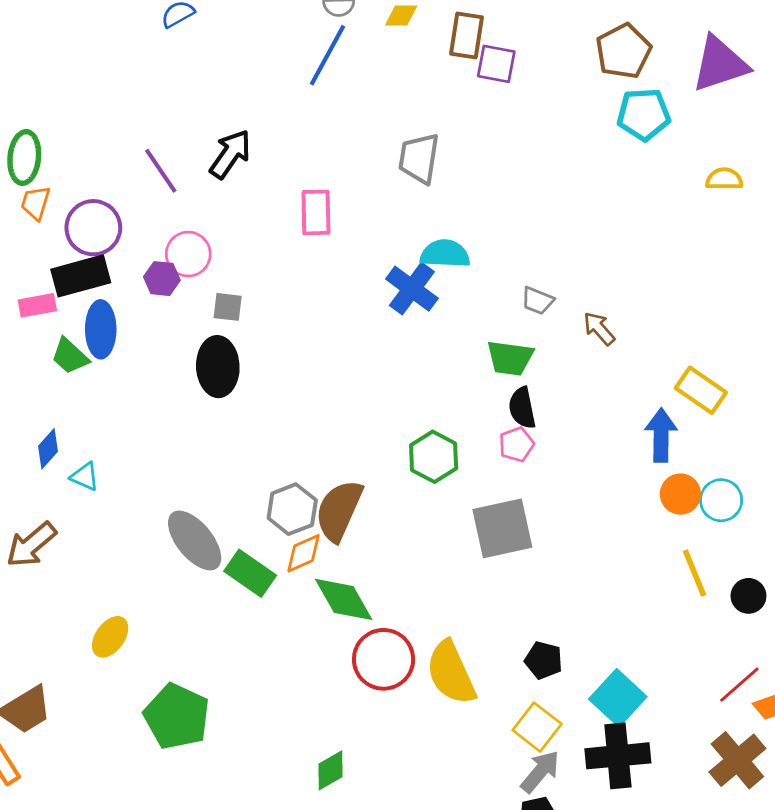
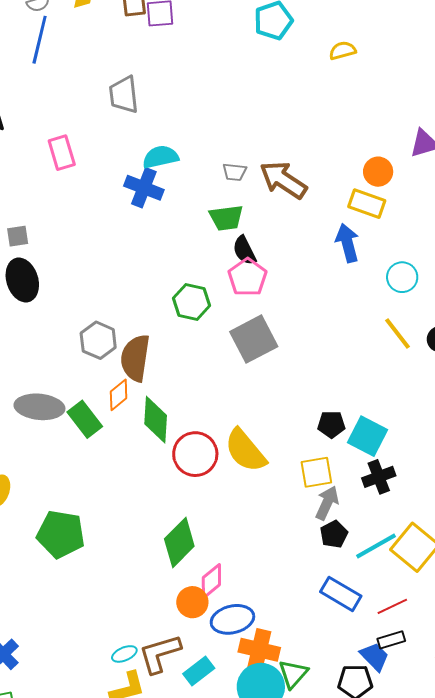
brown arrow: (599, 329) -> (283, 180), size x1.8
pink pentagon: (516, 444) -> (247, 277), size x1.5
orange circle: (680, 494) -> (378, 172), moved
gray hexagon: (292, 509) -> (98, 340), moved
gray ellipse: (195, 541) -> (39, 407), turned -30
green rectangle: (250, 573) -> (85, 419), turned 33
green diamond: (344, 599) -> (156, 420), turned 48
black pentagon: (544, 660) -> (331, 424), moved
yellow square: (537, 727) -> (316, 472), turned -32
black cross: (618, 756) -> (379, 477), size x0.7
green diamond: (330, 770) -> (179, 542), size x1.6

